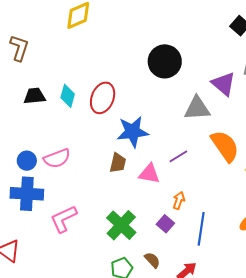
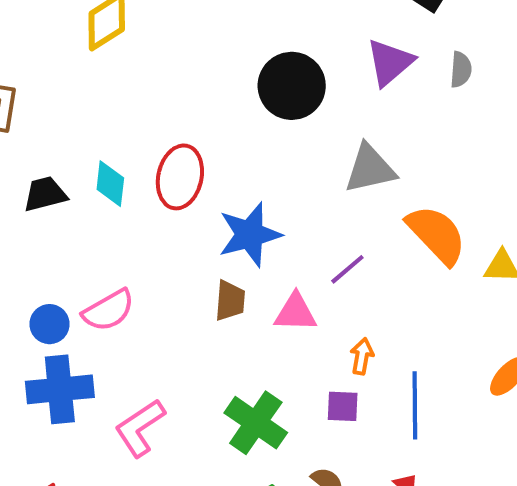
purple triangle: (224, 84) -> (390, 62), moved, turned 48
purple square: (165, 224) -> (343, 406), turned -30

